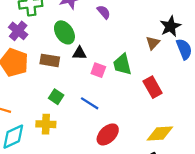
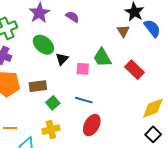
black triangle: (79, 53) -> (62, 59), turned -32
brown rectangle: (50, 60) -> (38, 86), moved
green square: (56, 97) -> (53, 103), turned 32
red ellipse: (108, 134) -> (92, 125), moved

